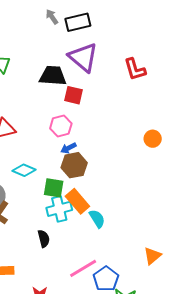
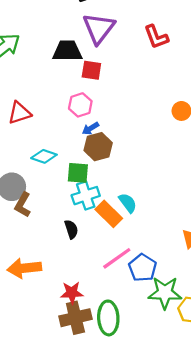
purple triangle: (83, 57) -> (99, 28), turned 32
orange rectangle: (77, 201) -> (109, 214), moved

